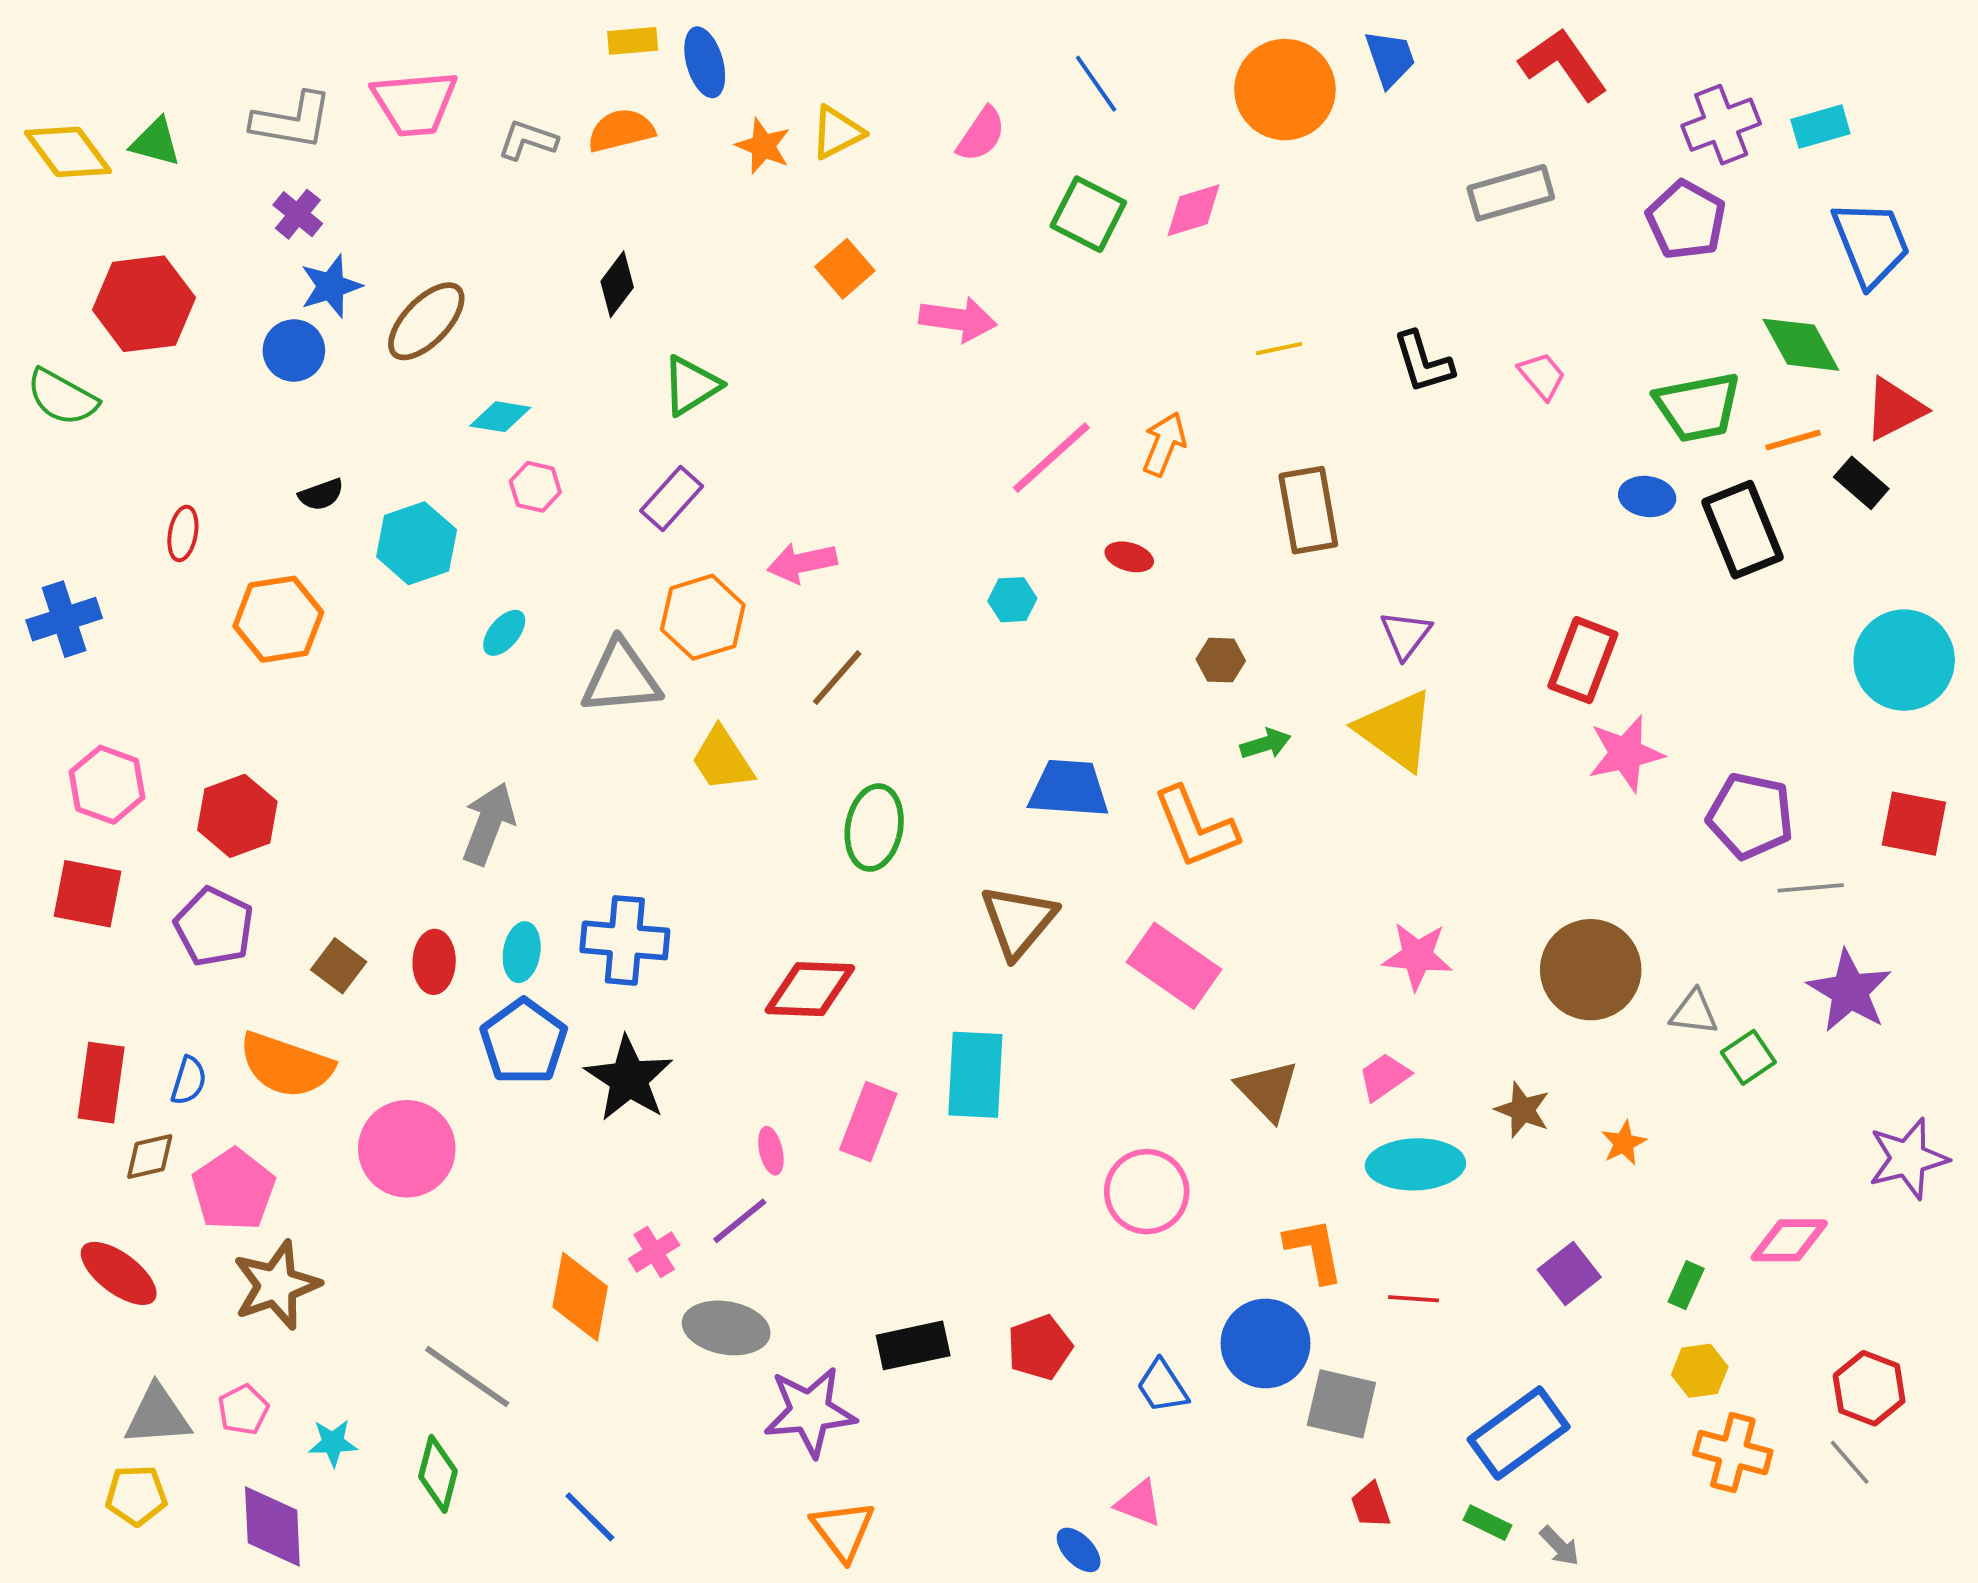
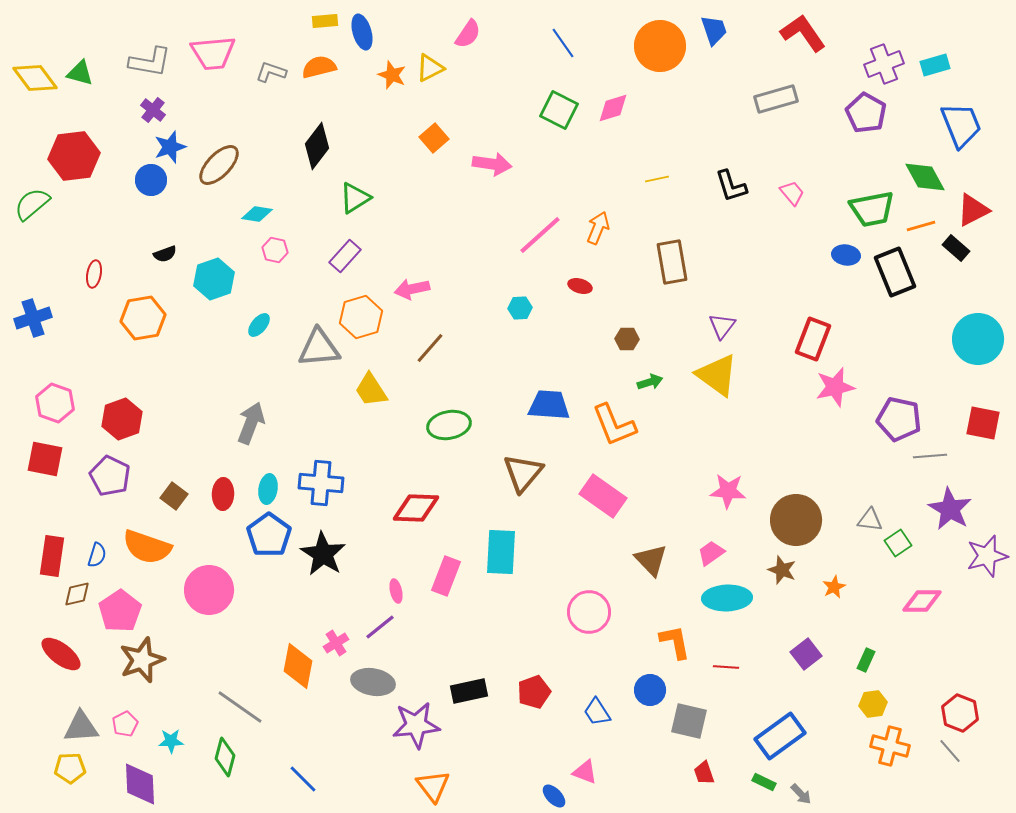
pink semicircle: (981, 134) -> (468, 34), moved
black diamond: (617, 284) -> (317, 146), size x1.4
green semicircle: (62, 397) -> (32, 204), turned 111
green ellipse: (874, 828) -> (449, 425), turned 69
brown circle: (1591, 970) -> (796, 520), moved
purple star: (1908, 1159) -> (987, 556), moved
pink diamond: (1789, 1240) -> (922, 601), moved
blue circle: (1265, 1344) -> (650, 690), size x0.7

